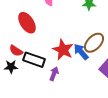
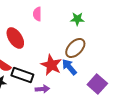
brown ellipse: (94, 43) -> (75, 48), moved
purple arrow: (54, 74) -> (42, 89), turned 64

